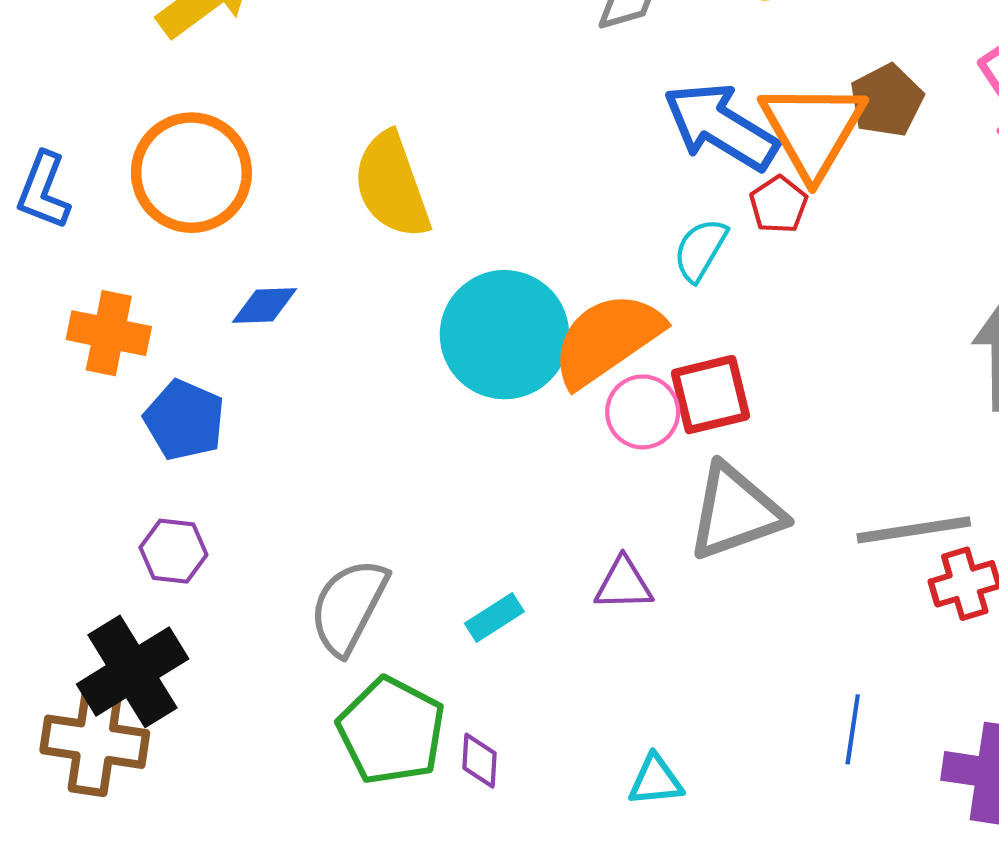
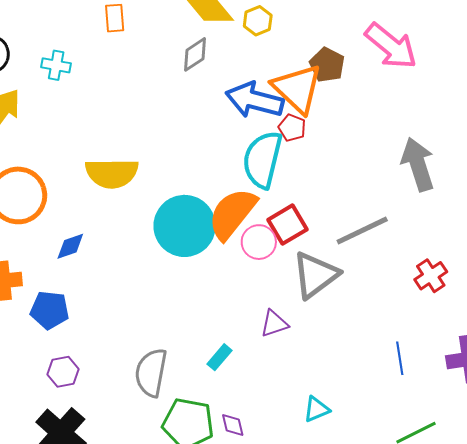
yellow semicircle: (392, 185) -> (112, 173), turned -54
cyan semicircle: (700, 250) -> (262, 160), size x1.8
gray line: (914, 530) -> (362, 230), moved

